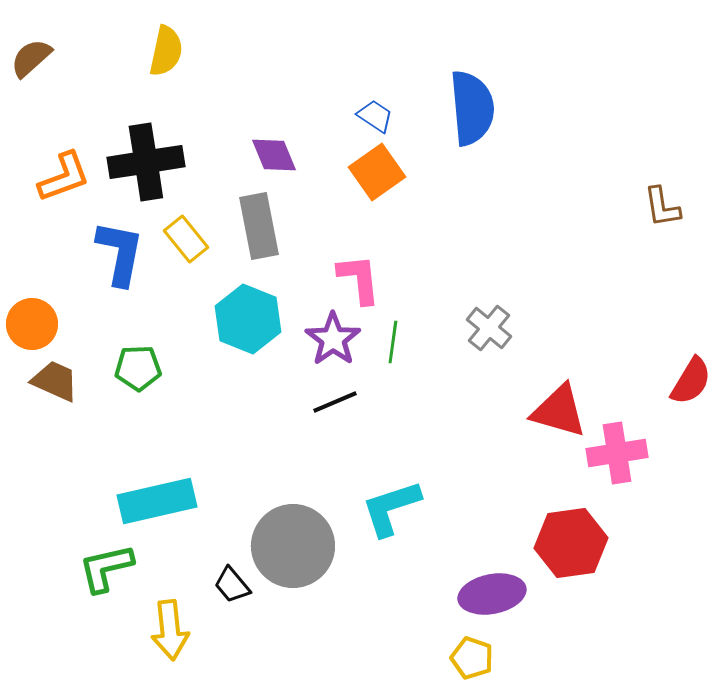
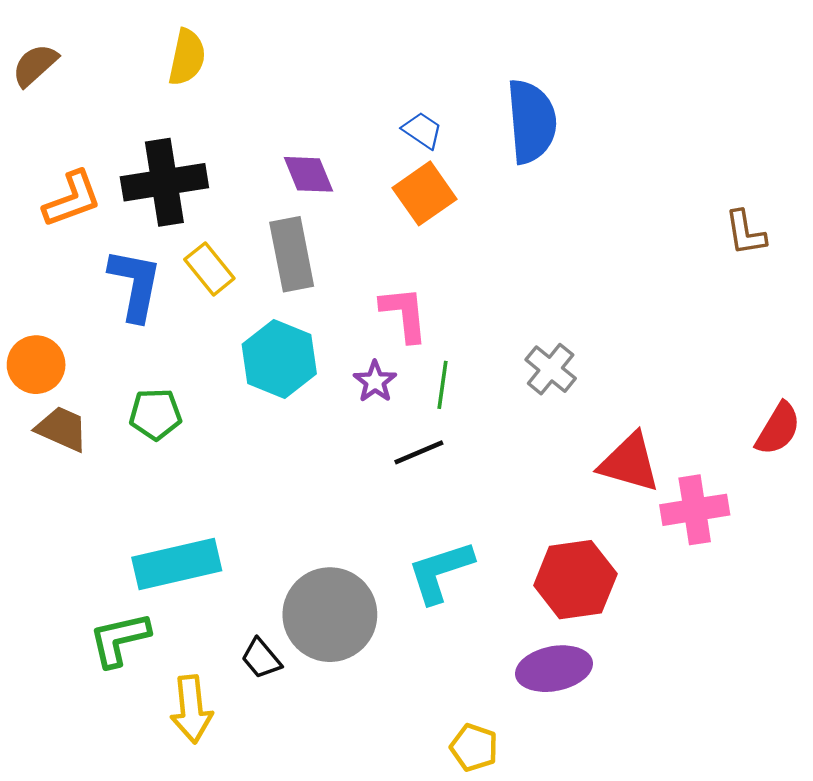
purple star: (333, 339) -> (375, 381), size x0.7
black line: (335, 402) -> (419, 452), moved
red hexagon: (571, 543) -> (575, 580), moved
yellow pentagon: (472, 658) -> (474, 747), moved

